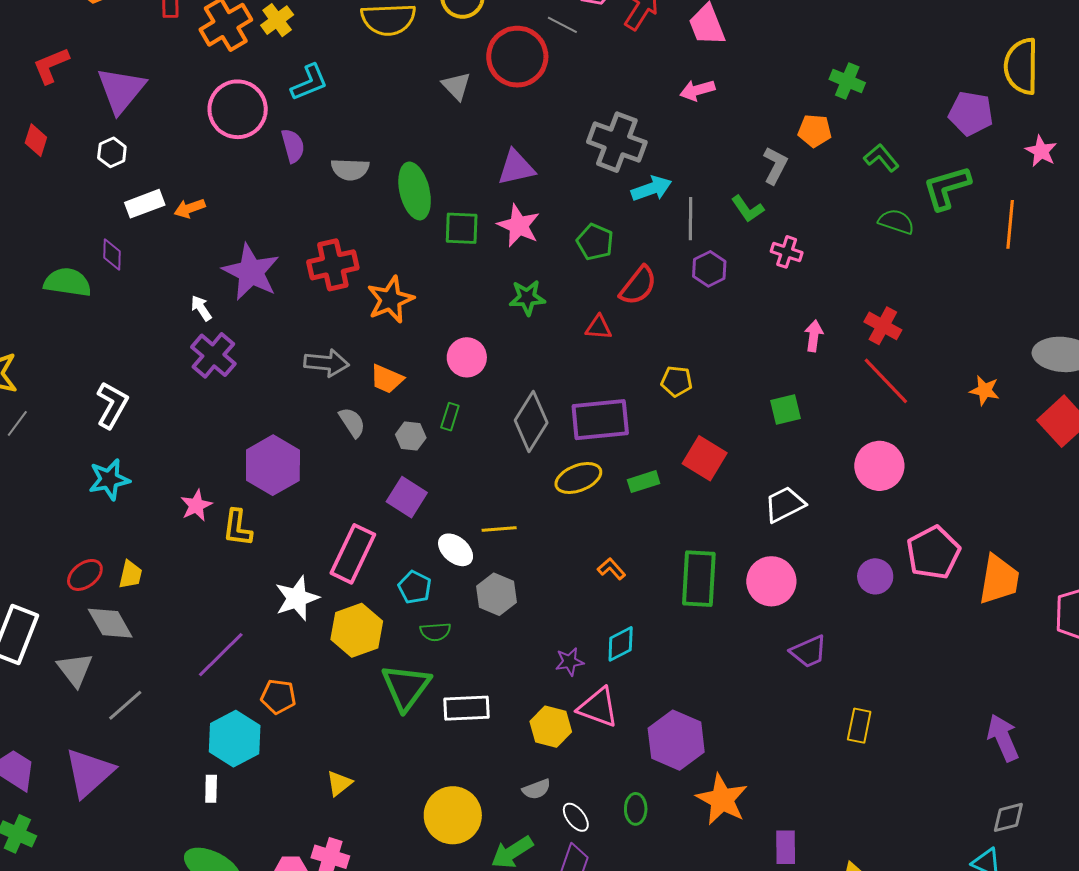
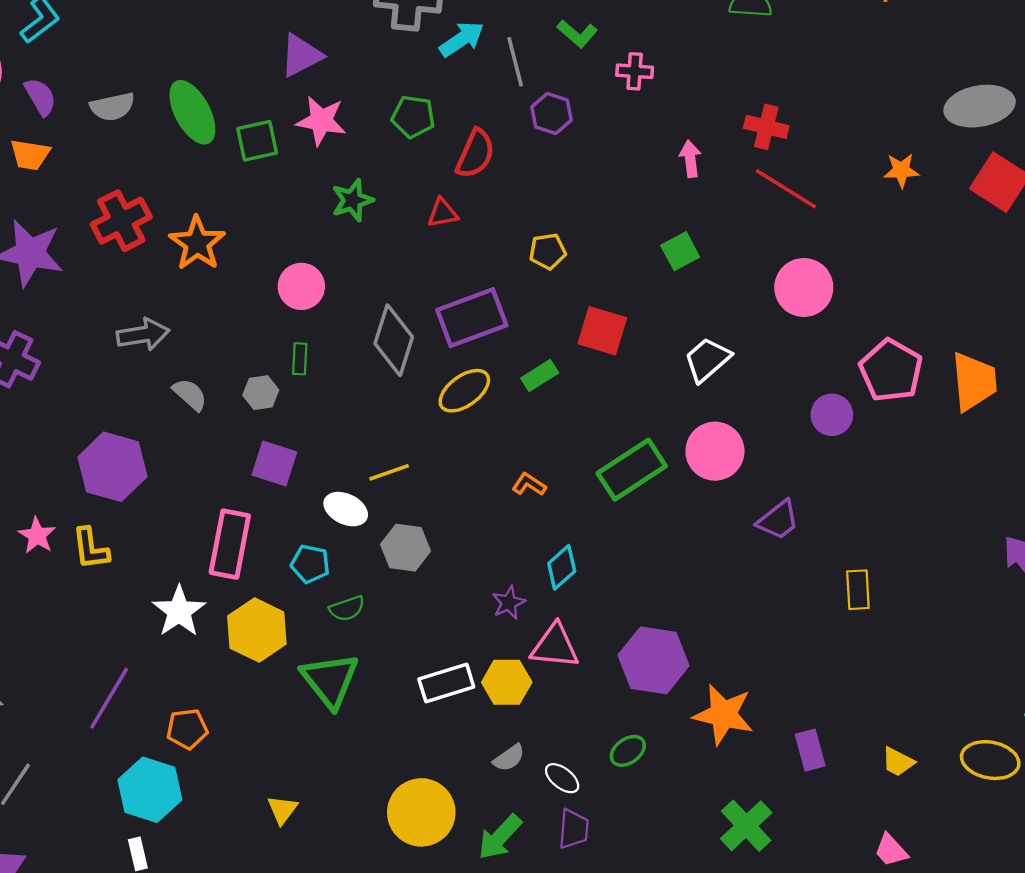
orange trapezoid: (387, 379) -> (30, 155), moved
green rectangle: (699, 579) -> (632, 470), turned 68
white rectangle: (467, 708) -> (446, 683), moved
green ellipse: (636, 809) -> (628, 751), turned 68

